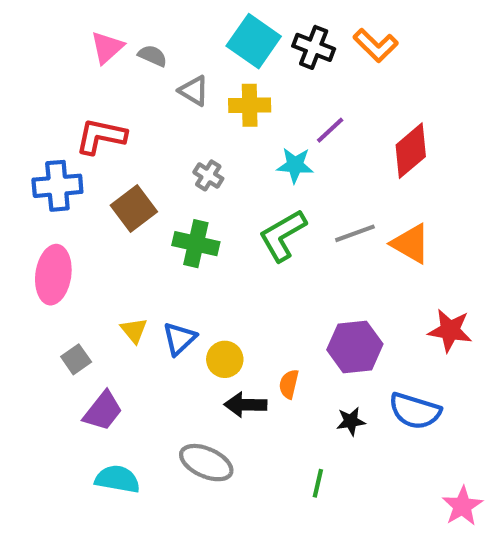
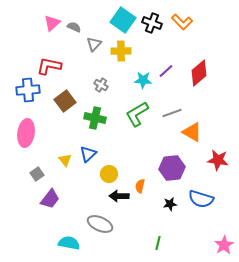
gray triangle: (194, 91) -> (94, 44), turned 42
purple line: (330, 130) -> (166, 71), moved
orange triangle: (411, 244) -> (192, 132), moved
blue triangle: (179, 339) -> (88, 154), moved
cyan semicircle: (117, 479) -> (69, 243), moved
green line: (318, 483) -> (158, 243), moved

